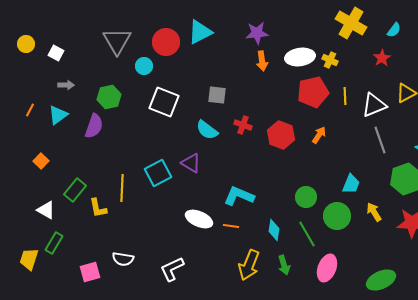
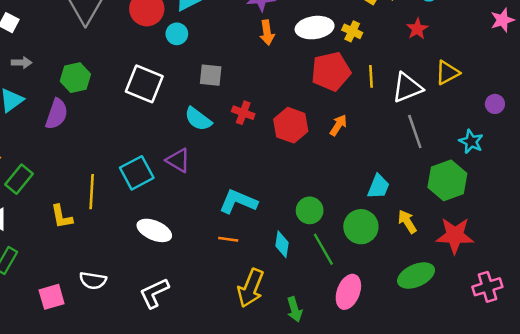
cyan circle: (144, 66) -> (177, 34), moved
green rectangle: (75, 190) -> (19, 179), moved
green circle: (306, 197) -> (310, 210), moved
white ellipse: (199, 219) -> (154, 230), moved
green arrow: (284, 265) -> (295, 309), moved
green ellipse: (381, 280) -> (416, 276), moved

